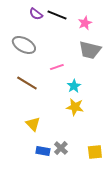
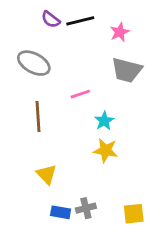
black line: (57, 15) -> (80, 21), turned -36
brown line: (27, 83) -> (38, 117), turned 55
gray cross: (61, 148) -> (86, 208), turned 32

